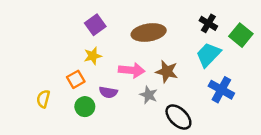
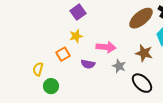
brown ellipse: (149, 33) -> (141, 18), moved, turned -30
brown star: (167, 72) -> (144, 53), moved
green circle: (85, 107) -> (51, 86), moved

